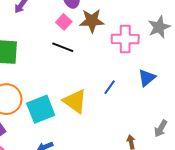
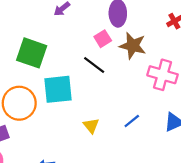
yellow triangle: (75, 101) -> (91, 126), size x0.6
cyan square: (41, 109) -> (58, 89), moved

